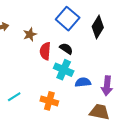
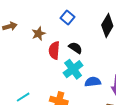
blue square: (68, 19) -> (67, 18), moved, size x0.6
cyan cross: (64, 70) -> (73, 69), turned 30

